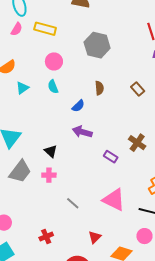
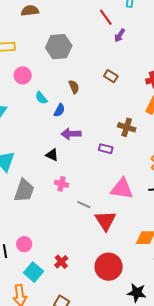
cyan semicircle: (53, 87) -> (41, 98), moved
black triangle: (51, 151) -> (52, 155), moved
pink cross: (49, 175) -> (61, 184), moved, turned 32
red cross: (46, 236) -> (61, 262), moved
red triangle: (95, 237) -> (106, 221), moved, size x1.6

